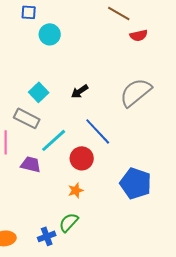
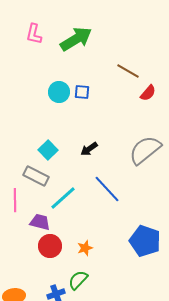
blue square: (29, 12) -> (82, 92), moved
red semicircle: (139, 35) -> (148, 93), turned -36
red circle: (82, 158) -> (50, 246), moved

